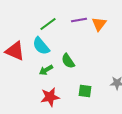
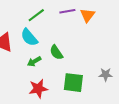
green square: (85, 91) -> (73, 83), size x1.5

